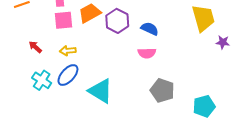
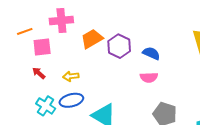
pink square: (63, 20) -> (42, 47), moved
blue ellipse: (68, 75) -> (71, 100), turned 35

